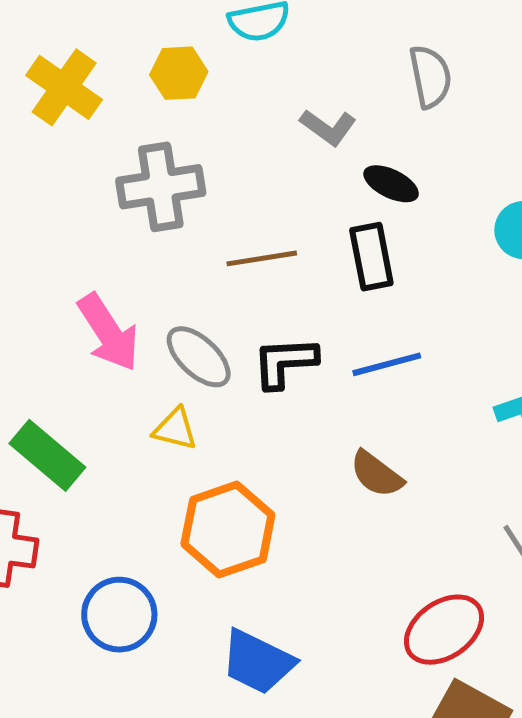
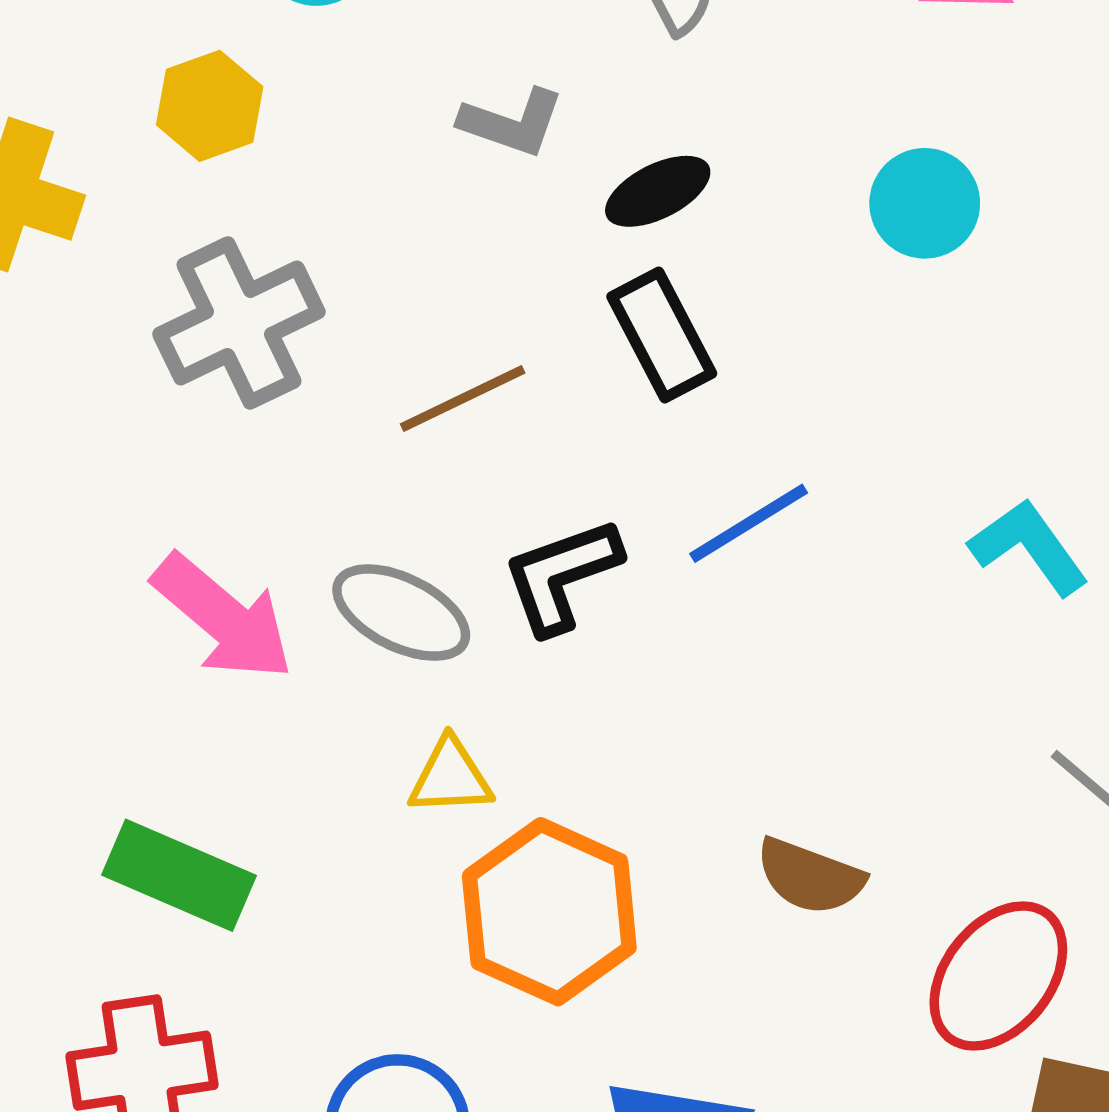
black ellipse: (391, 184) -> (658, 191), turned -36
yellow triangle: (175, 429) -> (450, 777), moved
brown semicircle: (376, 474) -> (810, 876), moved

